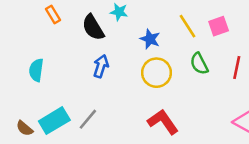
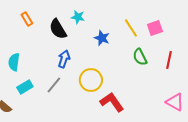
yellow circle: (156, 73) -> (91, 80), moved
gray line: (88, 119) -> (54, 85), moved
cyan rectangle: (54, 121) -> (25, 87), moved, size x0.7

